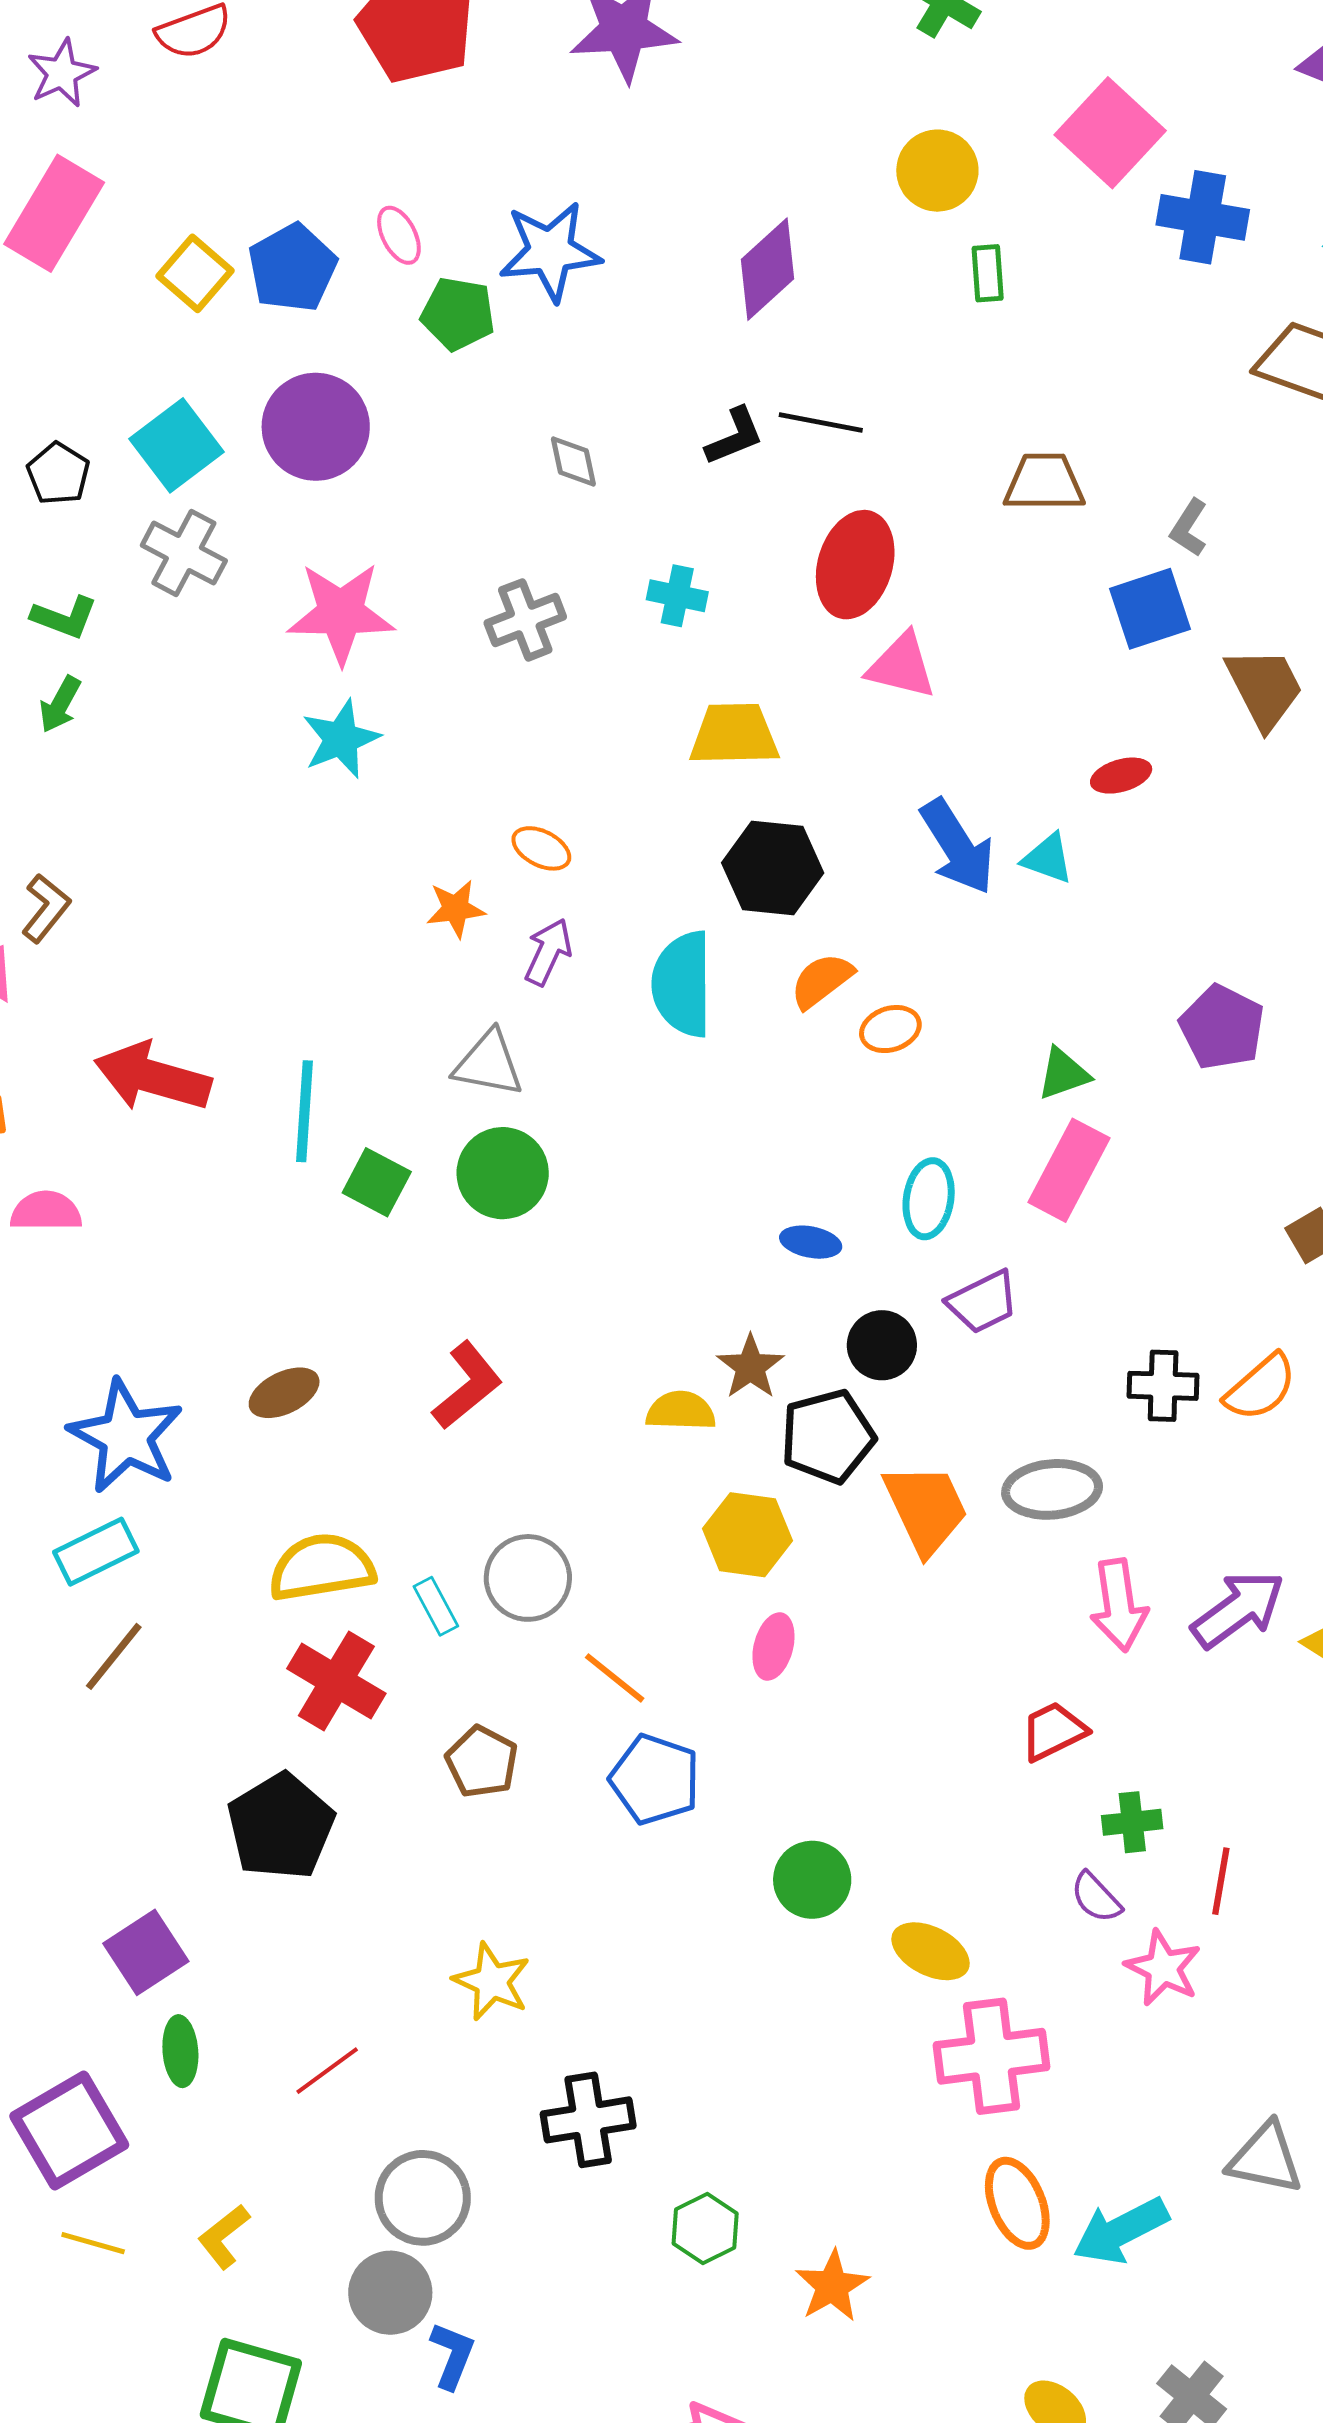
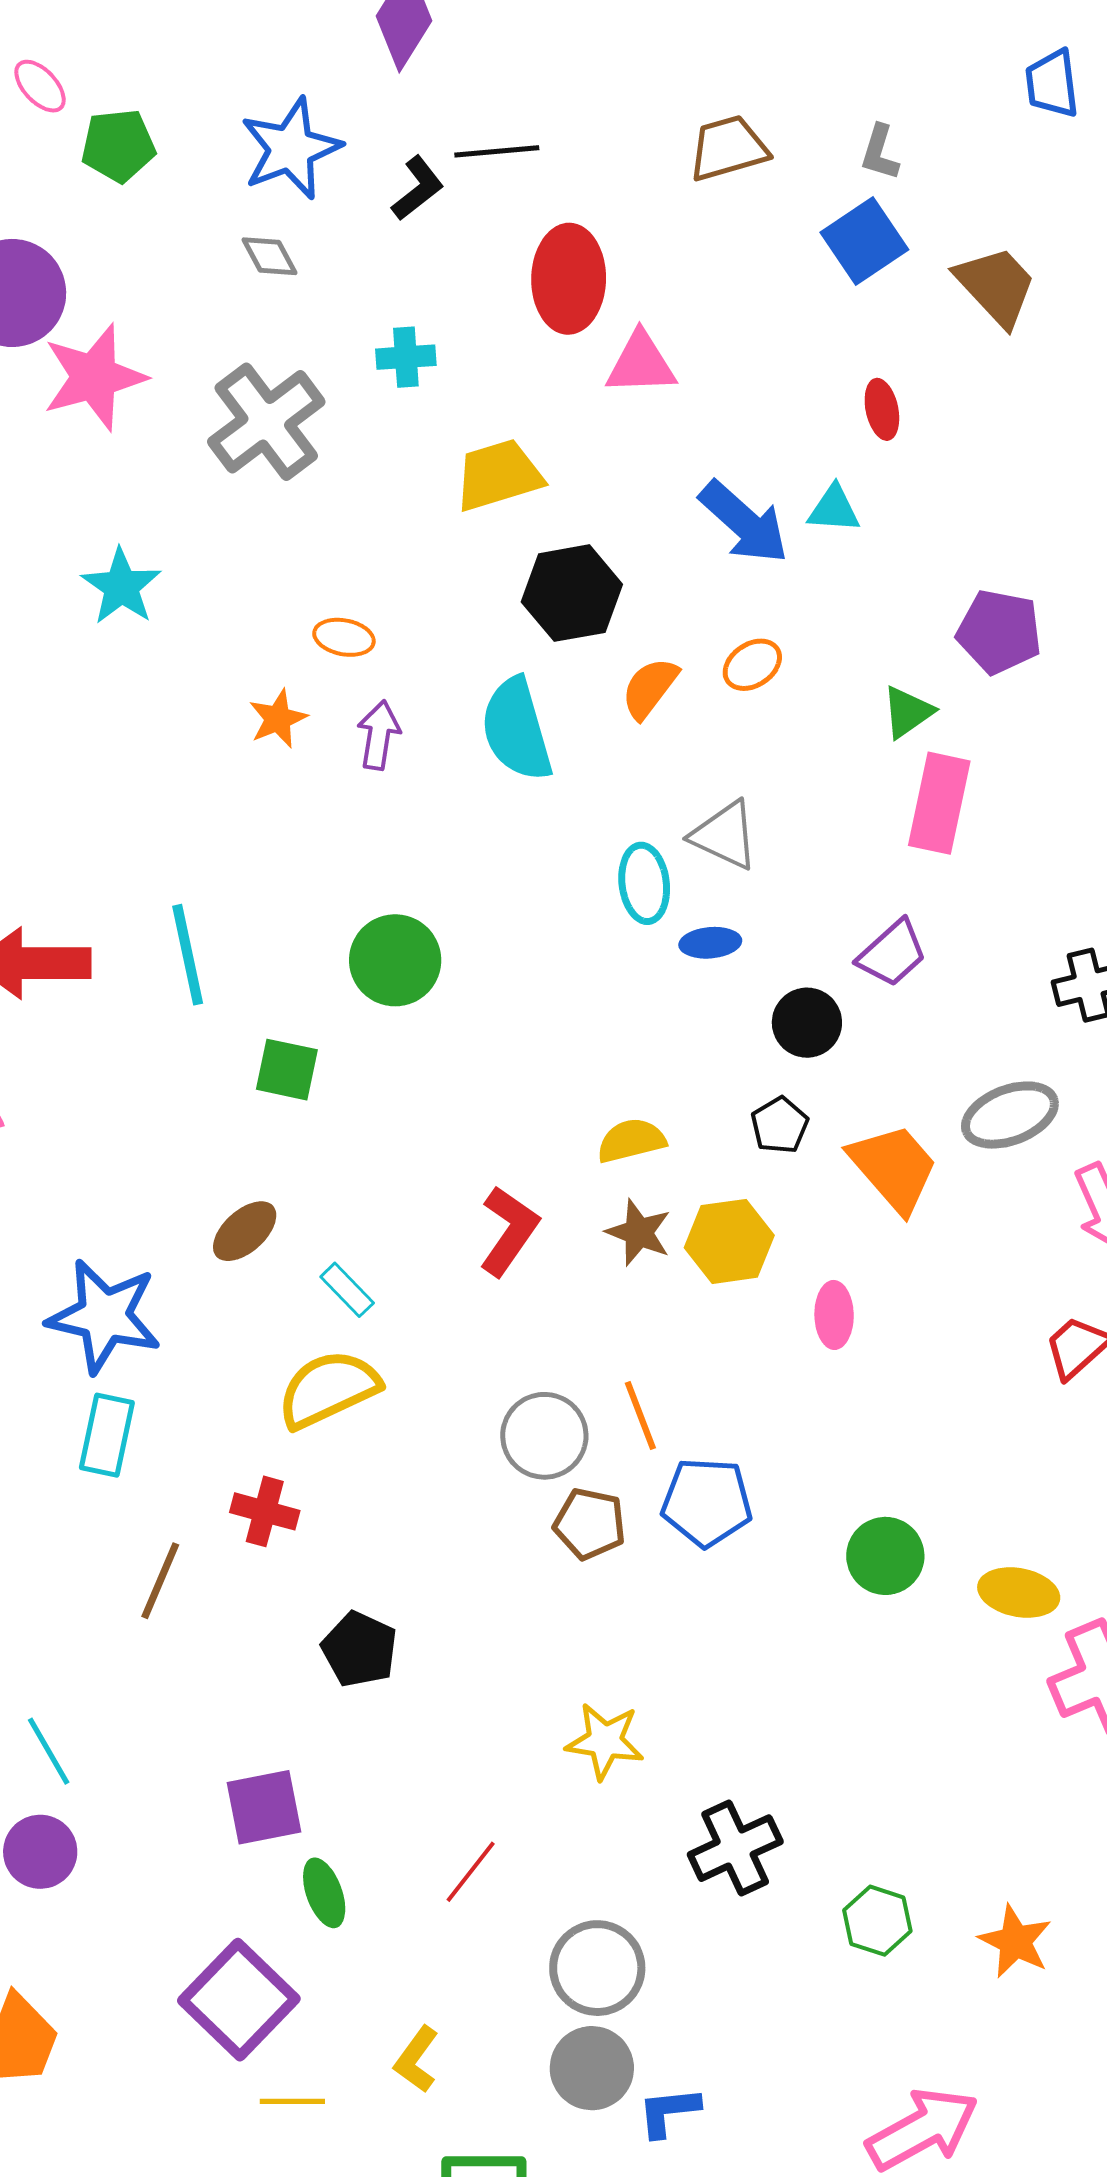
blue star: (550, 251) -> (291, 149), moved
pink star: (341, 613) -> (94, 377), moved
gray cross: (525, 620) -> (266, 422), size x1.5
red ellipse: (1121, 776) -> (882, 409), turned -70
purple pentagon: (1222, 1027) -> (999, 632), moved
orange ellipse: (890, 1029) -> (752, 665), moved
gray triangle: (488, 1064) -> (725, 835), moved, turned 30
green square: (377, 1182) -> (287, 1070), moved
cyan ellipse: (929, 1199) -> (644, 883), moved
brown star: (750, 1367) -> (639, 1233), moved
red L-shape: (467, 1385) -> (509, 1231), moved
black pentagon: (828, 1436) -> (780, 1125), size x0.6
cyan rectangle: (96, 1552) -> (107, 1435), turned -36
gray circle: (528, 1578) -> (544, 1436), moved
cyan rectangle: (436, 1606) -> (347, 1290), moved
pink ellipse: (773, 1647) -> (834, 1315), moved
brown line: (114, 1656) -> (160, 1581), moved
orange line: (615, 1678) -> (640, 1416), turned 46
red cross: (336, 1681) -> (265, 1511), moved, size x0.7
brown pentagon: (482, 1762) -> (590, 1524), moved
black pentagon: (281, 1826) -> (359, 1649), size x0.7
purple square: (146, 1952) -> (264, 1807), turned 38
blue L-shape: (452, 2355) -> (669, 2112), turned -102

